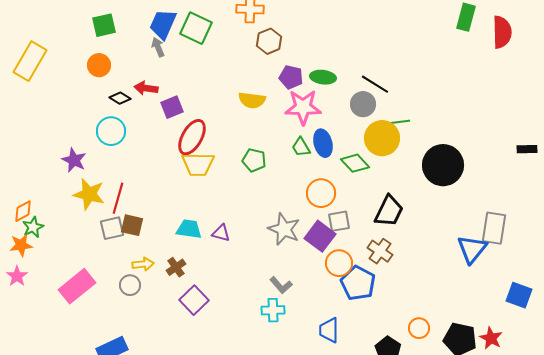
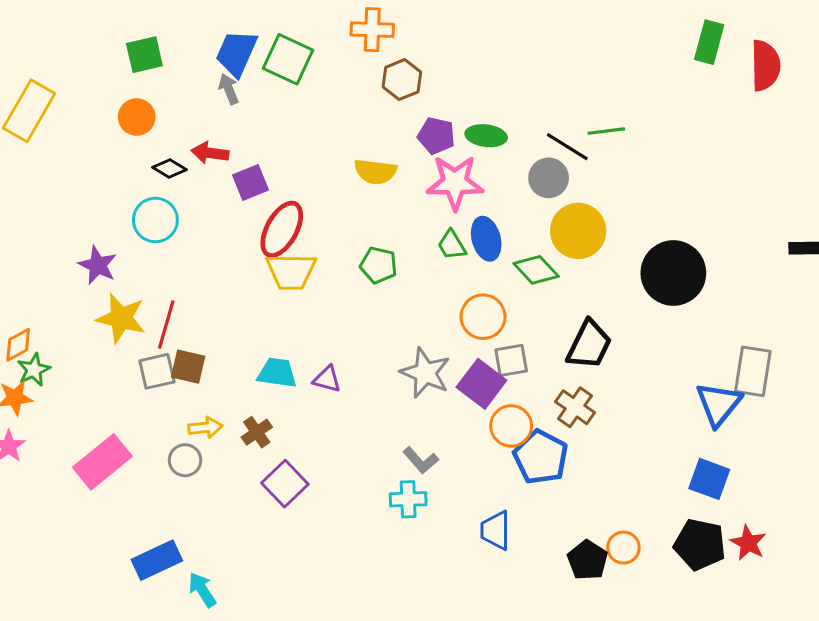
green line: (398, 122) -> (606, 131), moved
blue square: (519, 295) -> (709, 479), moved
orange circle: (419, 328) -> (623, 548), moved

